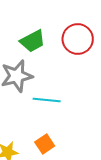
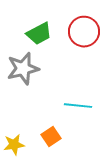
cyan line: (47, 100) -> (78, 106), moved

